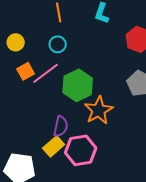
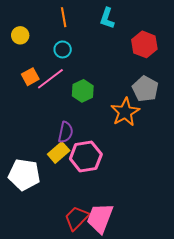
yellow circle: (16, 42) -> (20, 35), moved
green hexagon: (78, 85) -> (83, 91), size x0.7
orange star: (99, 110) -> (125, 112), moved

